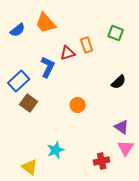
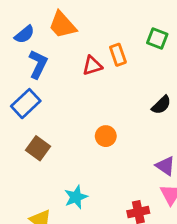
blue L-shape: (48, 67) -> (38, 64), moved
brown square: (29, 103) -> (38, 148), moved

